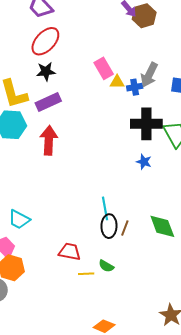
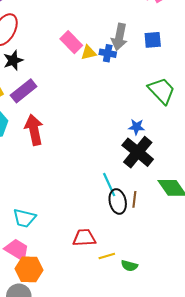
blue cross: (135, 87) -> (108, 53), turned 35
black cross: (146, 124) -> (138, 152), moved, turned -36
green semicircle: (106, 266) -> (129, 266), moved

